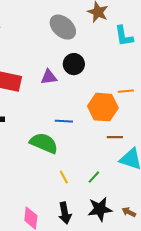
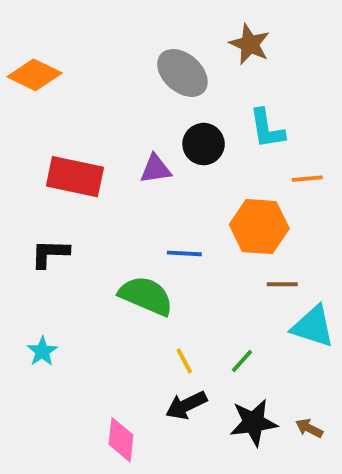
cyan L-shape: (124, 36) -> (267, 129), moved
orange line: (126, 91) -> (307, 179), moved
black arrow: (65, 213) -> (186, 405), moved, turned 75

